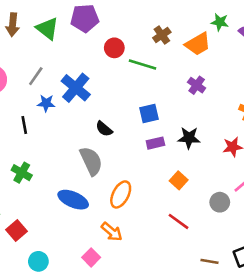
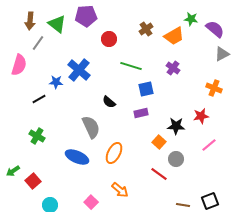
green line: (143, 65) -> (131, 66), moved
gray line: (36, 76) -> (38, 43), moved
blue square: (149, 113) -> (146, 89), moved
black line: (24, 125) -> (39, 99), turned 72
black semicircle: (104, 129) -> (109, 102), moved
black star: (189, 138) -> (176, 126), moved
gray circle: (220, 202) -> (176, 159), moved
orange arrow: (112, 232) -> (120, 190), moved

